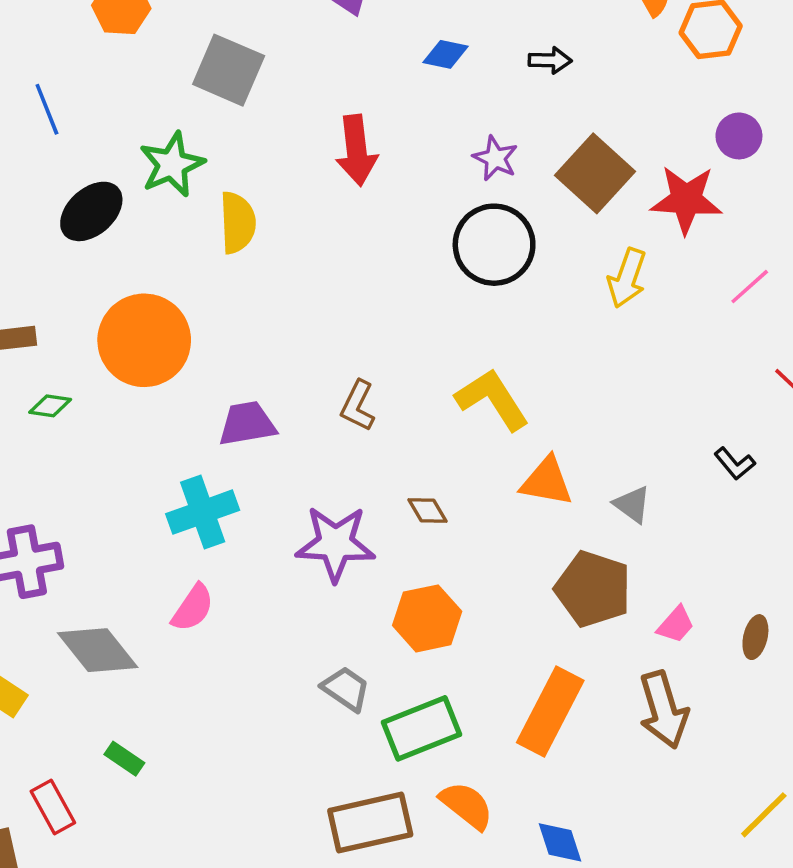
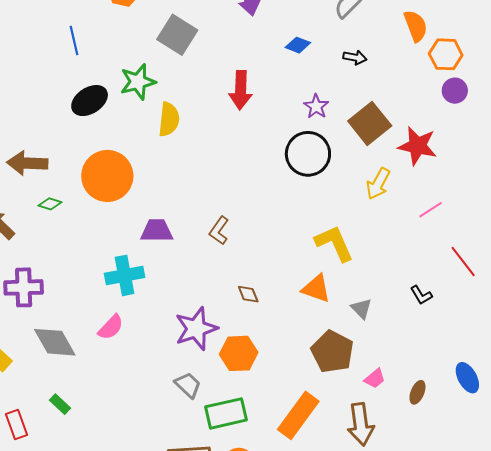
purple circle: (739, 136) -> (455, 91), moved
pink line: (750, 287) -> (431, 210), moved
yellow L-shape: (492, 399) -> (334, 243), moved
purple star: (335, 544) -> (196, 329), moved, turned -30

